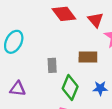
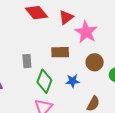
red triangle: (96, 20) -> (66, 17), turned 35

